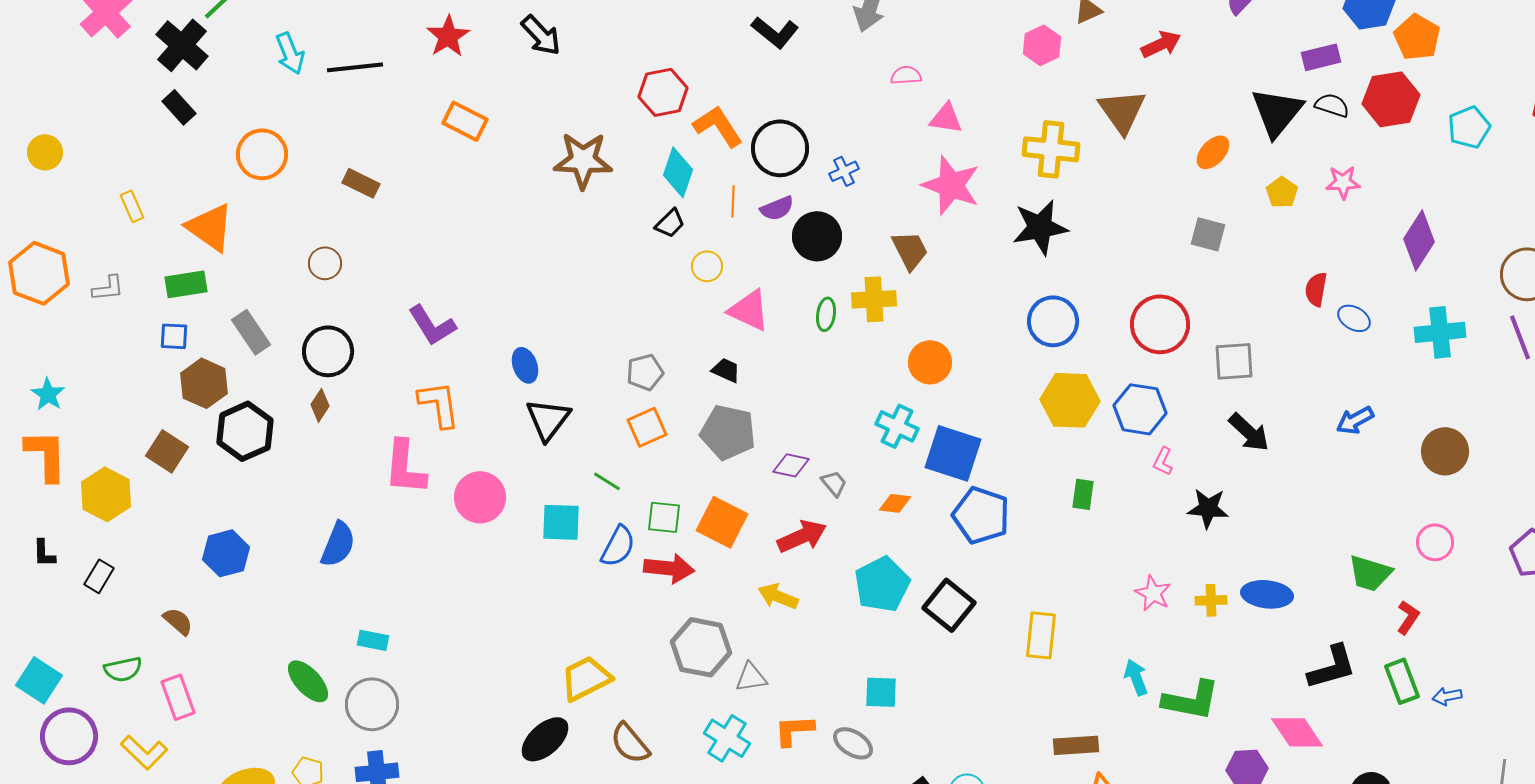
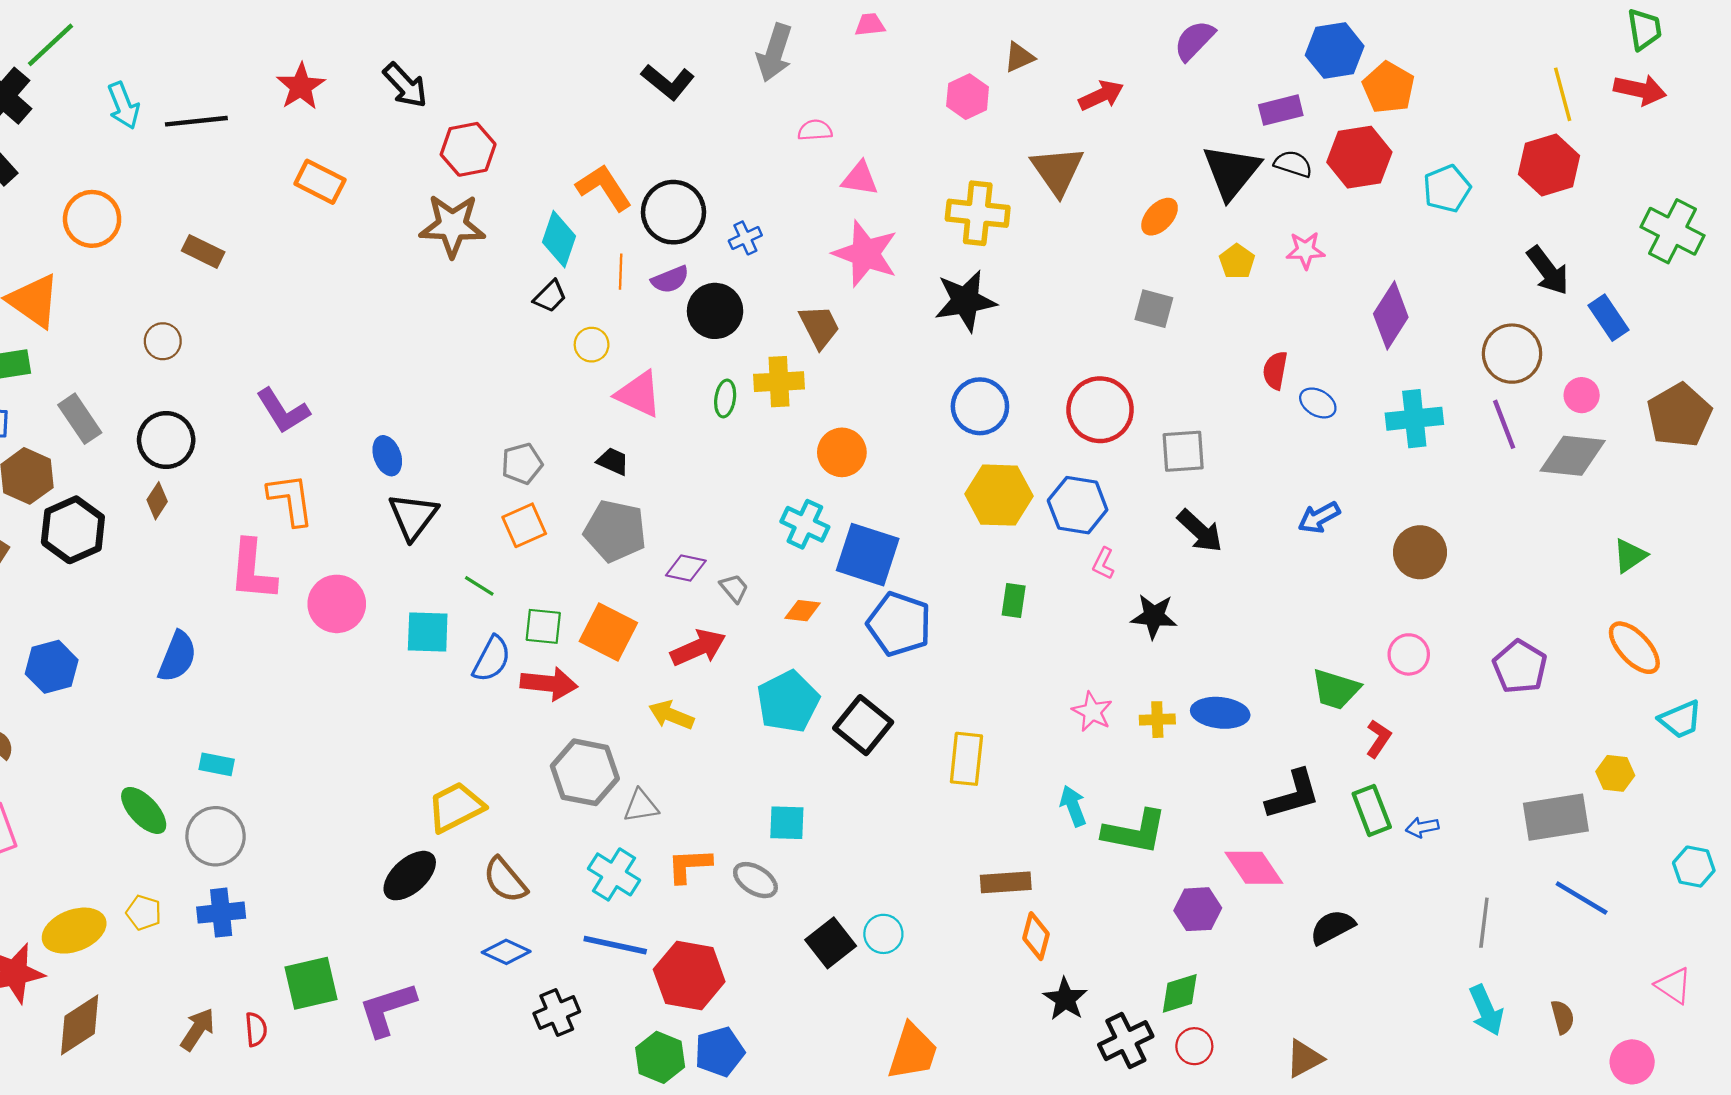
red hexagon: (663, 92) -> (468, 149), moved

